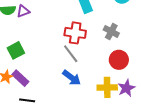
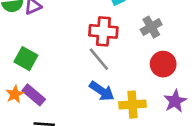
gray cross: (111, 31) -> (151, 27), turned 35
green square: (16, 50) -> (26, 59), turned -30
yellow cross: (107, 87) -> (132, 105), moved

